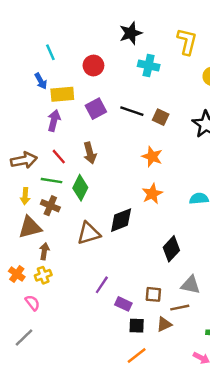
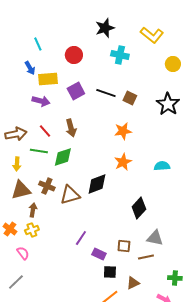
yellow L-shape: (187, 42) -> (152, 35), turned 115
purple arrow: (54, 121) -> (41, 101), turned 90
orange star: (152, 157) -> (123, 131), turned -30
green diamond: (80, 188) -> (63, 157), turned 45
brown cross: (50, 206) -> (47, 186), moved
brown triangle: (164, 324) -> (133, 283), moved

